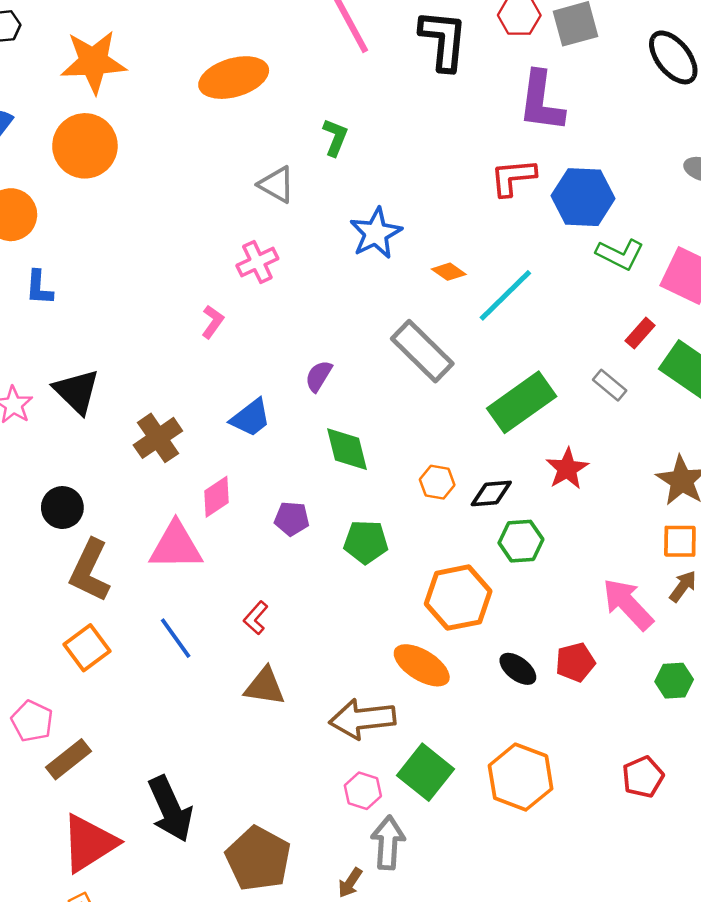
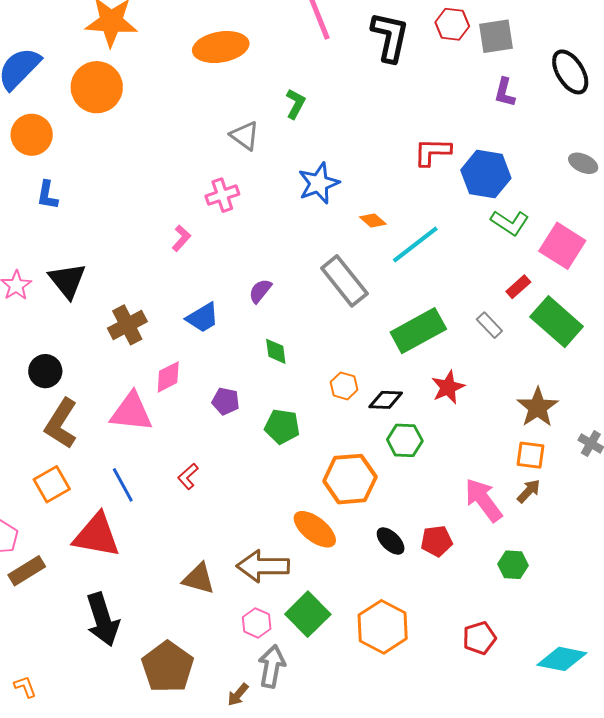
purple L-shape: (541, 101) -> (505, 92), moved, size x0.6
green diamond: (347, 449) -> (276, 351), size x0.7
brown triangle: (265, 686) -> (199, 579), moved
red triangle: (89, 843) -> (97, 535), moved, turned 36

